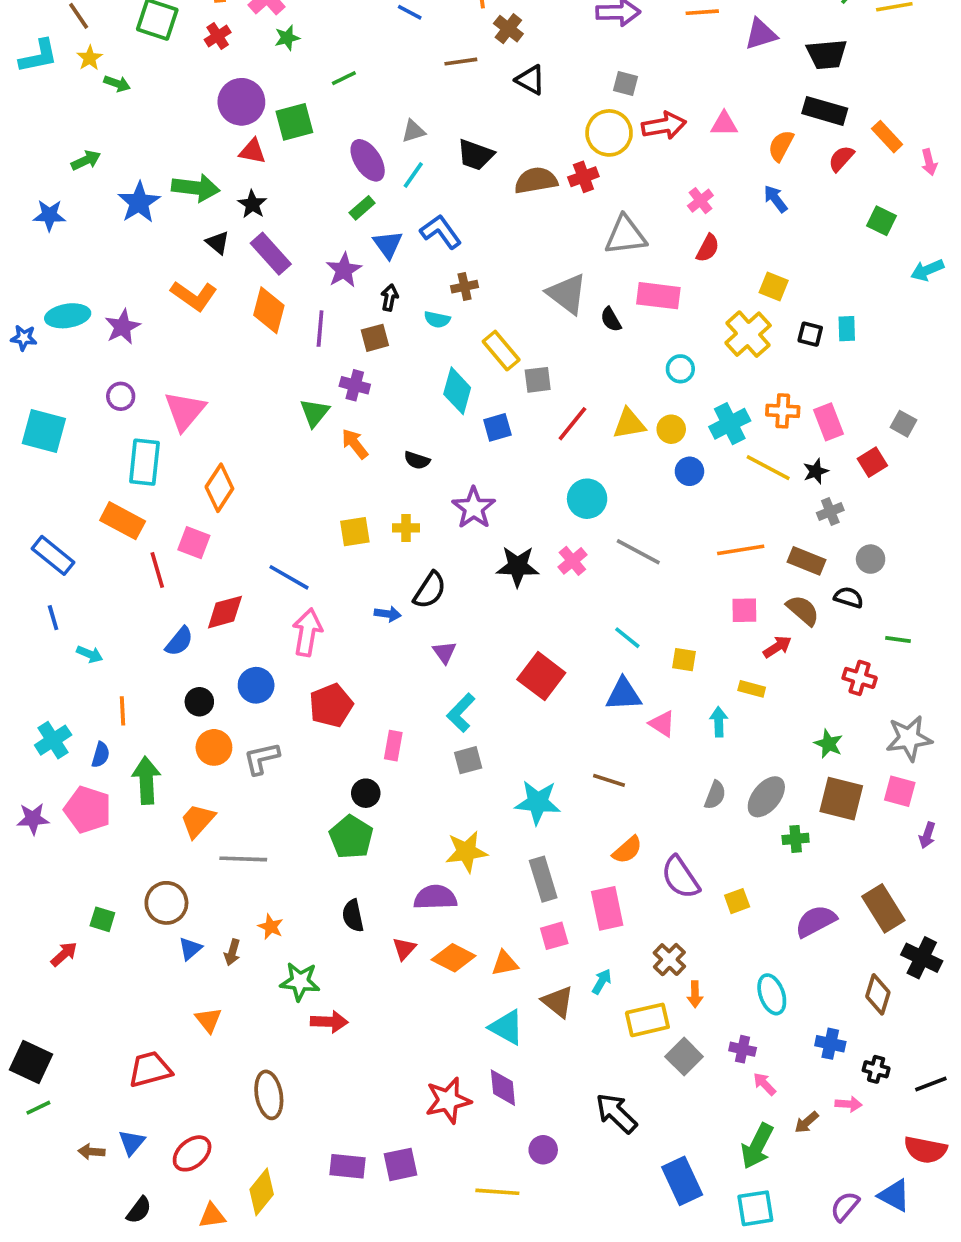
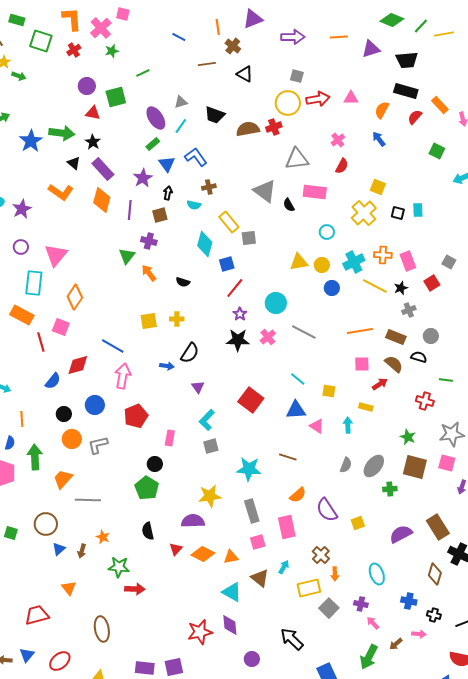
purple circle: (241, 102) -> (87, 86), size x0.7
red line: (572, 424) -> (235, 288), moved
purple star: (474, 508) -> (240, 314), moved, size x0.6

